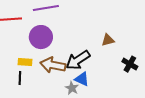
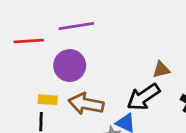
black arrow: (78, 60) -> (143, 97), moved

